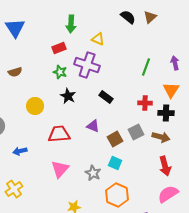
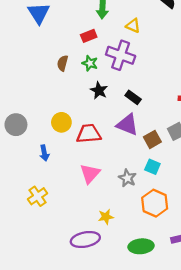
brown semicircle: (15, 72) -> (63, 63), moved, turned 120
black rectangle: (106, 97) -> (133, 97), moved
yellow circle: (35, 106) -> (61, 122), moved
purple triangle: (93, 126) -> (127, 125), size x1.5
blue arrow: (20, 151) -> (44, 153), turned -88

